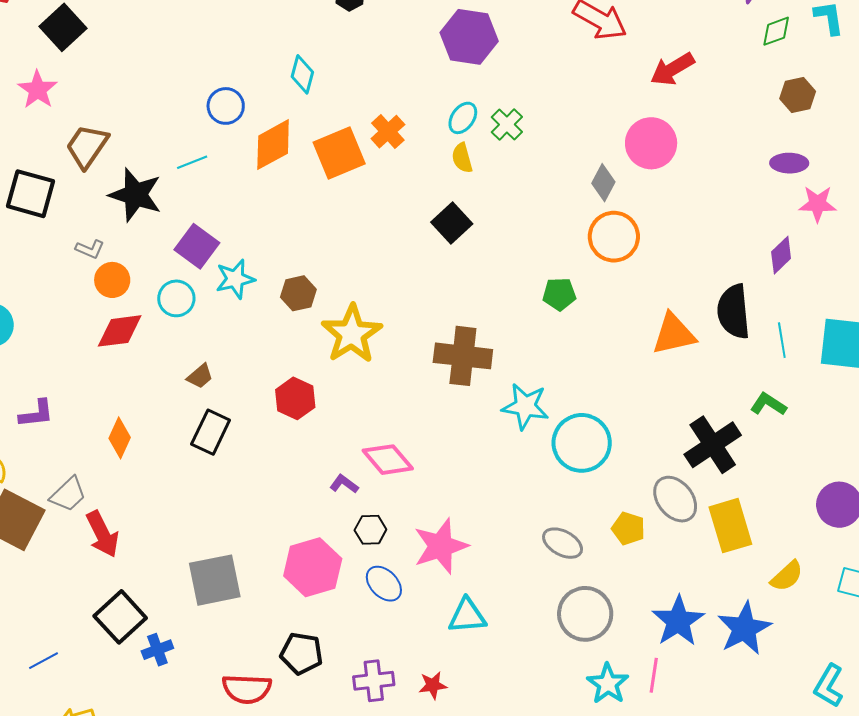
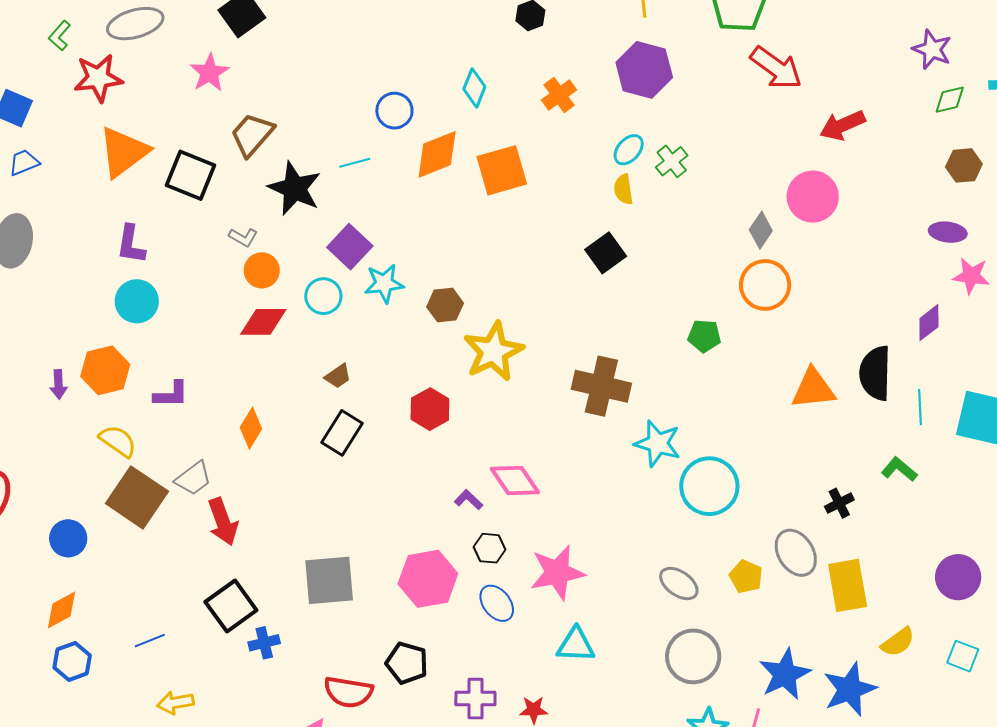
orange cross: (388, 132) -> (559, 95), moved
black cross: (713, 445) -> (839, 503), size x0.5

